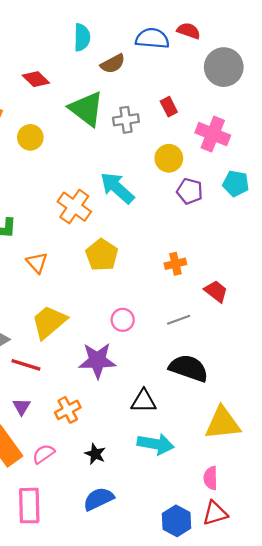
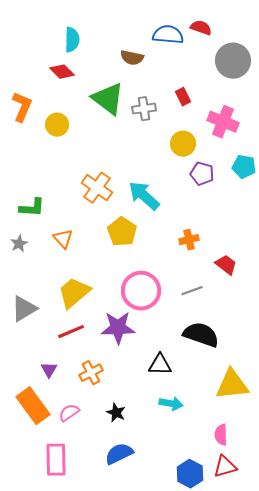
cyan semicircle: (82, 37) -> (72, 40), moved
brown semicircle: (113, 64) -> (132, 58), turned 40
cyan arrow: (117, 188) -> (144, 196), moved
pink circle: (123, 320) -> (141, 291), size x1.8
red line: (26, 365) -> (71, 332), moved, turned -40
cyan arrow: (156, 444) -> (171, 404), size x0.7

